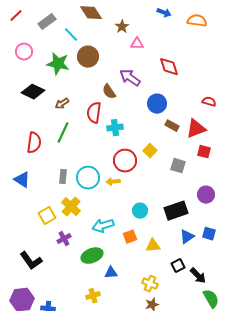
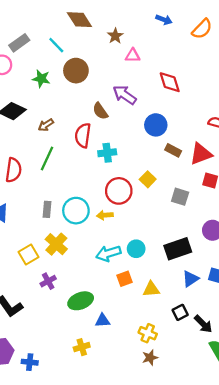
orange semicircle: (197, 21) -> (202, 29), turned 126
gray rectangle: (47, 22) -> (19, 43), moved
green star: (58, 64) -> (41, 79), size x0.7
cyan arrow: (103, 226) -> (108, 253), moved

